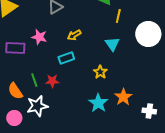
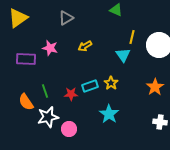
yellow line: (118, 16) -> (132, 37), moved
cyan rectangle: (66, 58) -> (90, 86), moved
red star: (52, 81) -> (71, 94), moved
orange star: (123, 97) -> (155, 87), moved
pink circle: (14, 118) -> (69, 129), moved

